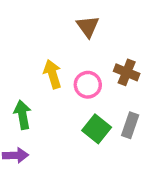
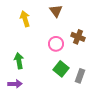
yellow arrow: (52, 74) -> (25, 19), moved
gray rectangle: (130, 125) -> (80, 76), moved

